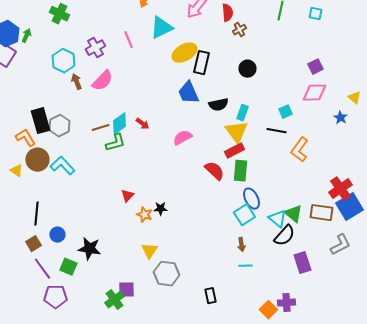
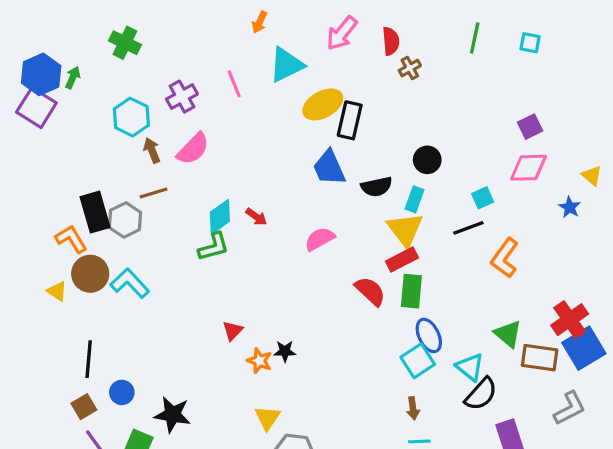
black circle: (247, 69) -> (427, 160), moved
brown line: (100, 128) -> (153, 193), moved
black line: (276, 131) -> (468, 228), turned -30
green triangle: (293, 214) -> (508, 334), moved

